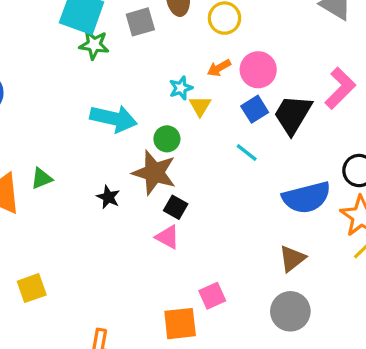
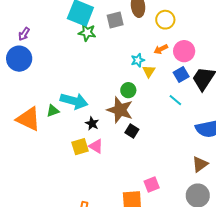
cyan arrow: (114, 119) -> (74, 101), moved
pink triangle: (167, 237) -> (96, 146), moved
yellow square: (32, 288) -> (80, 147), moved

